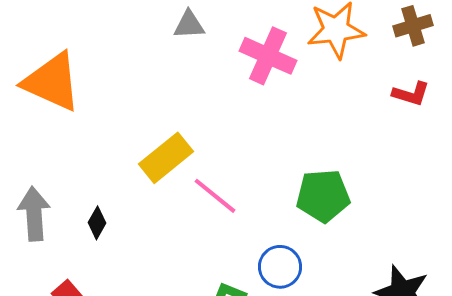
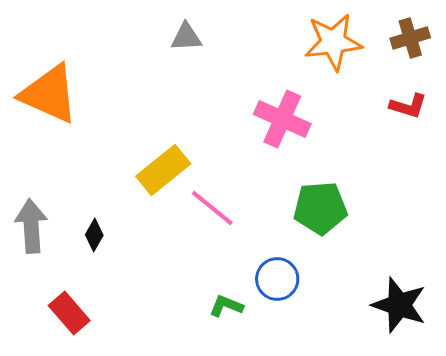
pink cross: (268, 56) -> (282, 119), moved

